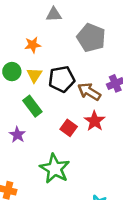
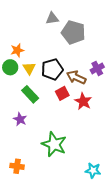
gray triangle: (54, 15) -> (52, 18), moved
orange star: (33, 45) -> (17, 50), moved
red square: (69, 128) -> (62, 93), moved, turned 32

